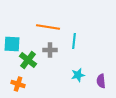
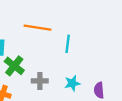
gray cross: (50, 50) -> (40, 81), moved

